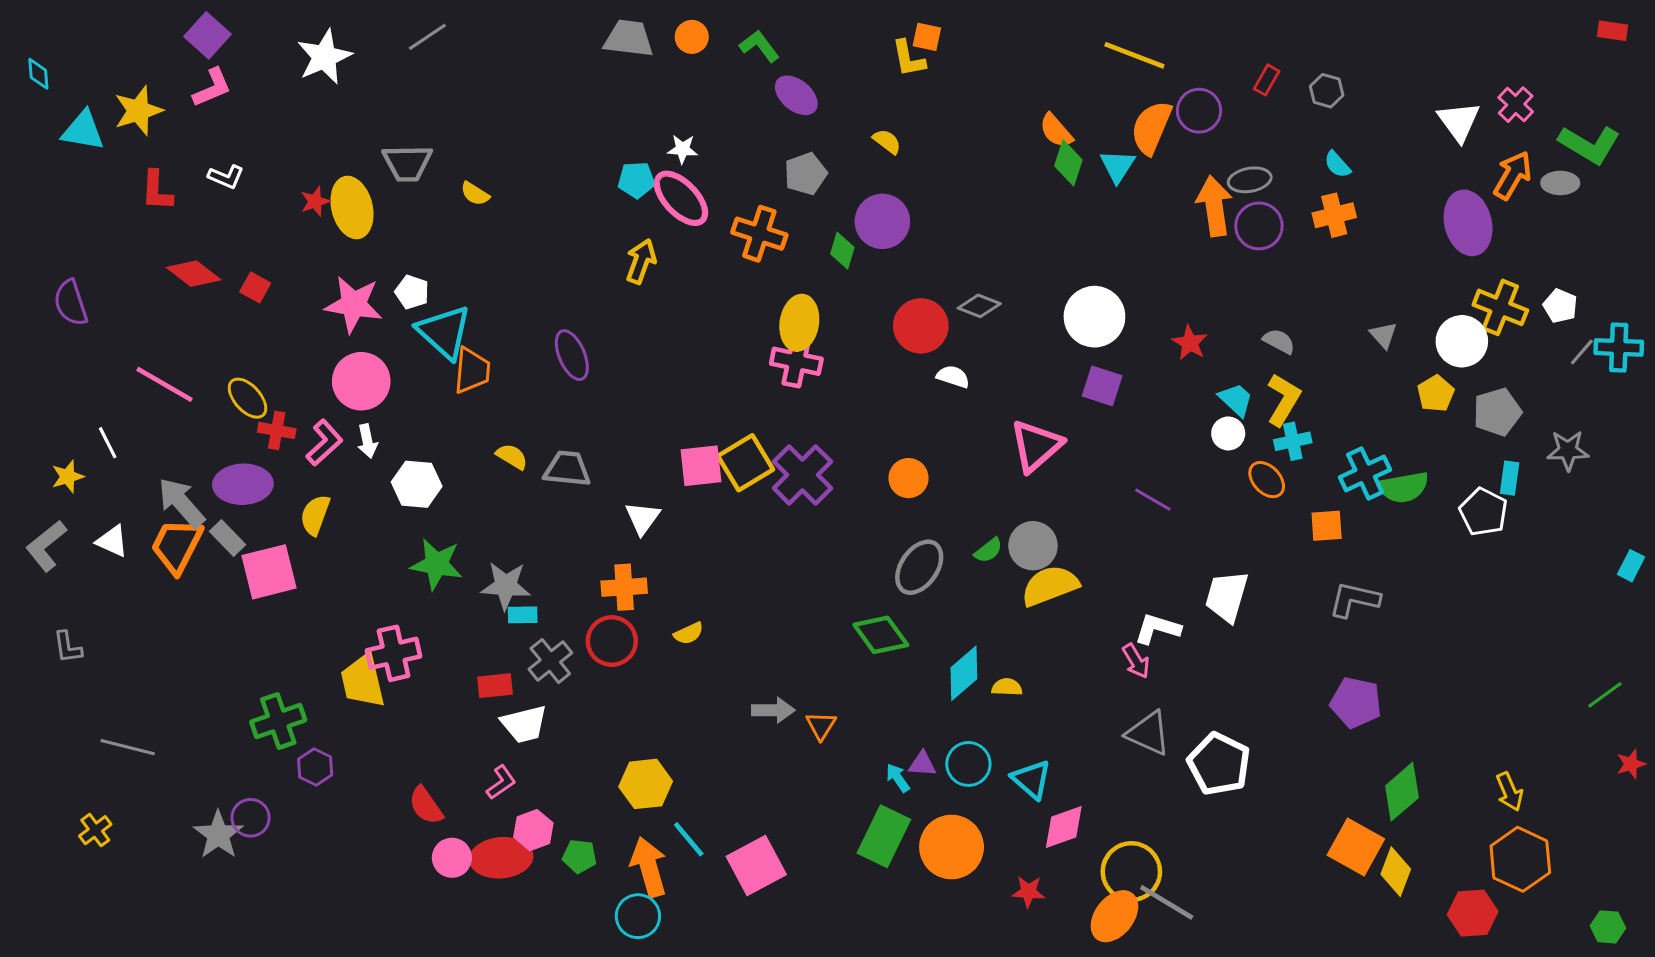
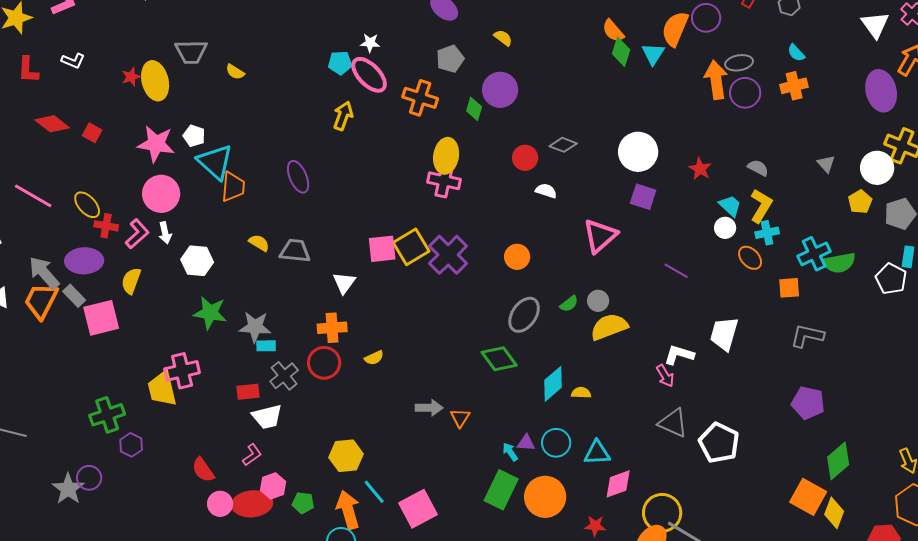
red circle: (921, 326) -> (525, 158), size x0.7
gray circle: (1033, 546) -> (598, 301), size x0.7
cyan triangle: (1031, 779) -> (597, 453), turned -44

